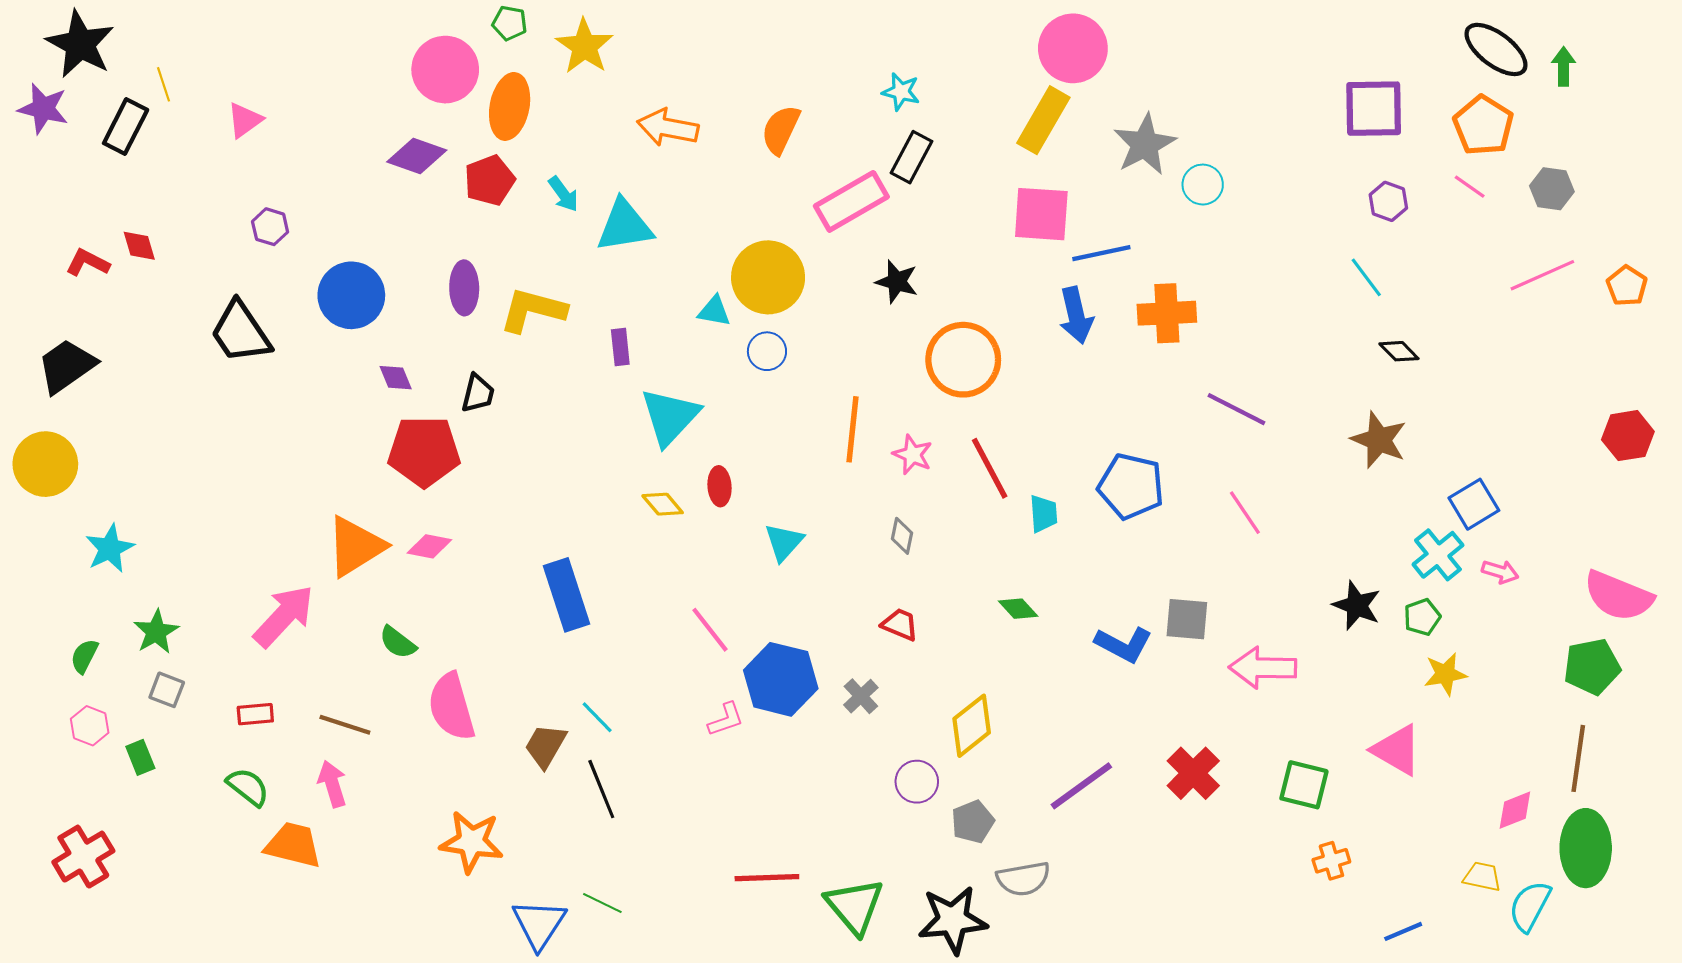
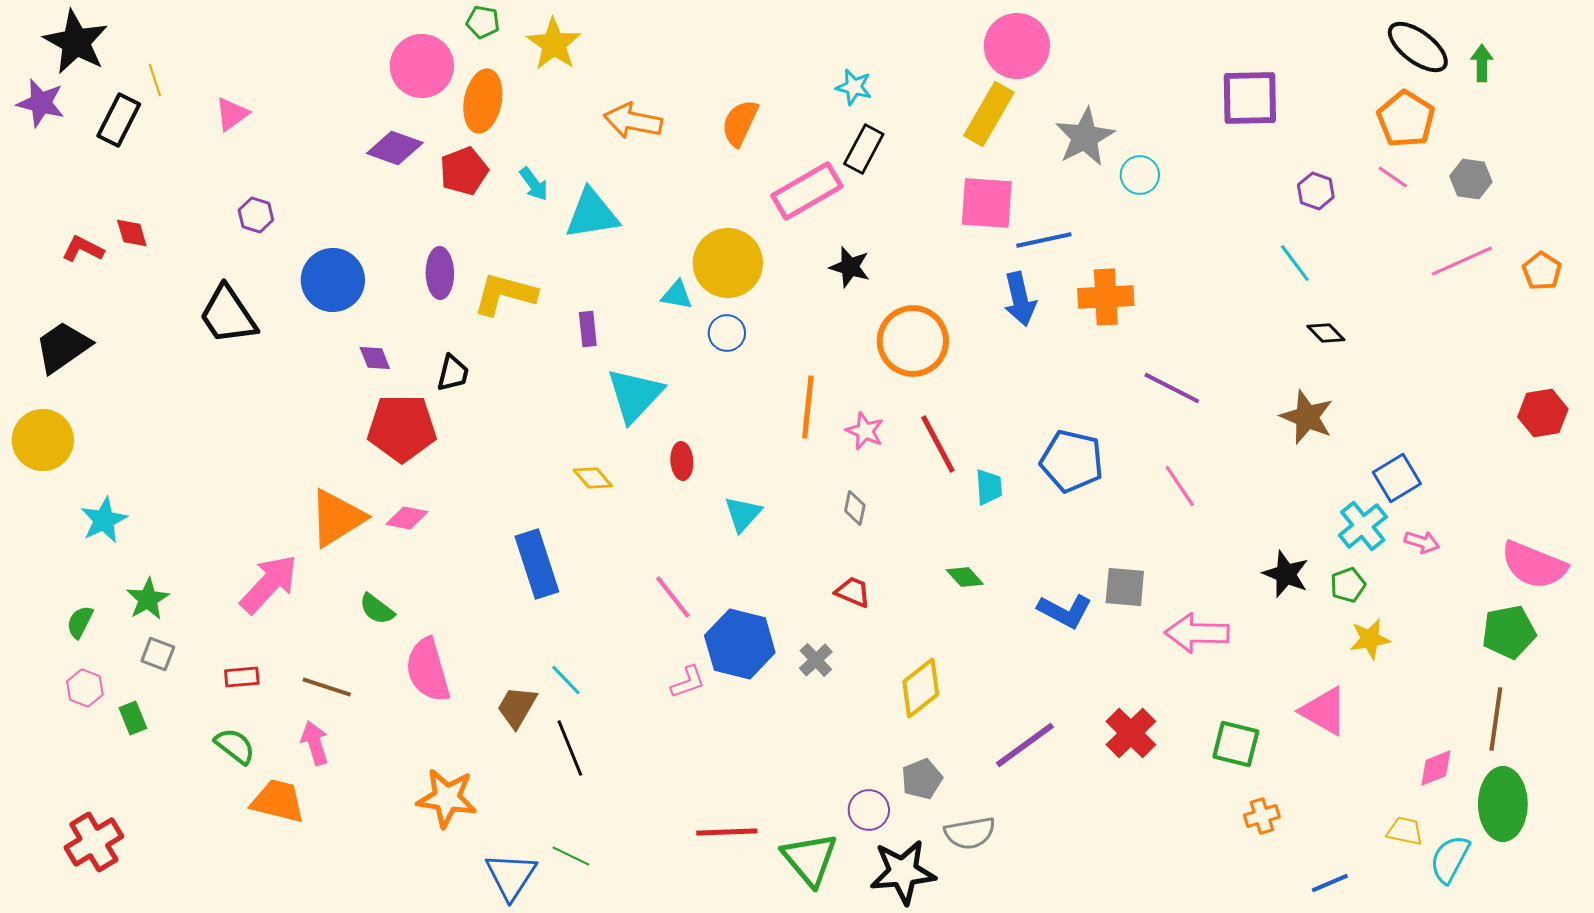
purple square: (1374, 109) -> (1250, 98), moved
yellow diamond: (663, 504) -> (593, 478), moved
purple circle: (917, 782) -> (869, 810), moved
red cross: (83, 857) -> (94, 842), moved

